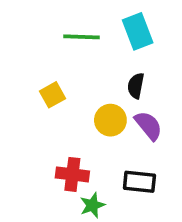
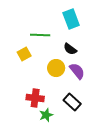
green line: (81, 37) -> (40, 35), moved
black semicircle: (136, 86) -> (70, 49), turned -64
black rectangle: (139, 182) -> (72, 102), turned 36

